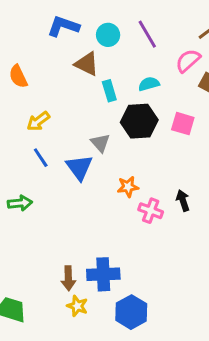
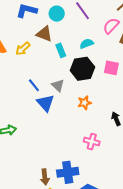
yellow arrow: (38, 121) -> (23, 49), moved
blue line: (41, 158) -> (34, 85), moved
orange star: (128, 187) -> (84, 103), moved
pink cross: (151, 211) -> (92, 142), moved

